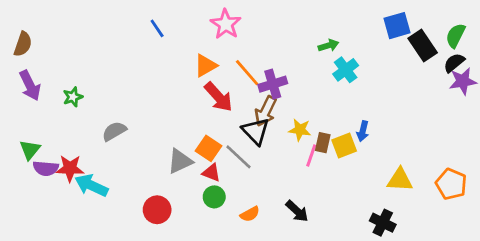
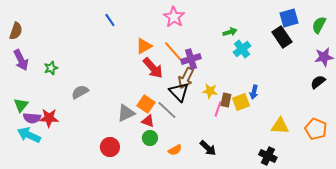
pink star: (226, 24) -> (174, 17), moved
blue square: (397, 26) -> (289, 18), moved
black rectangle: (423, 46) -> (282, 37), moved
black semicircle: (454, 63) -> (318, 82), moved
cyan arrow: (91, 185) -> (29, 135), moved

